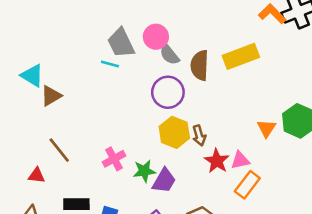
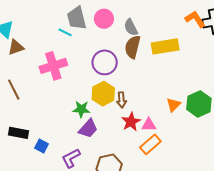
gray semicircle: (169, 55) -> (131, 27), moved
pink cross: (114, 159) -> (53, 66), moved, size x1.5
green star: (144, 171) -> (81, 109), moved

